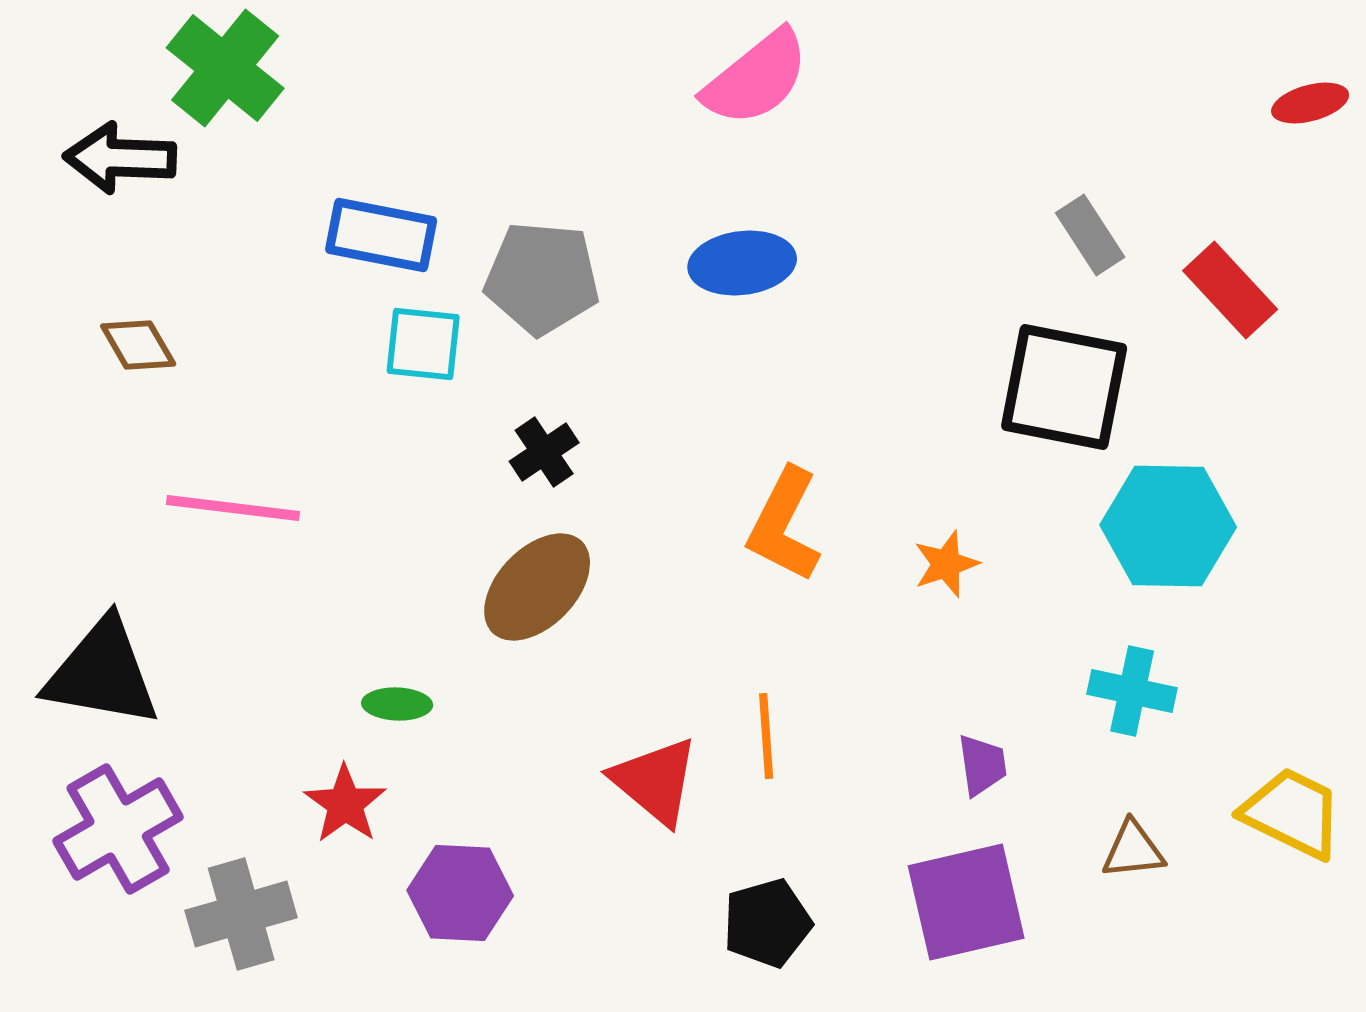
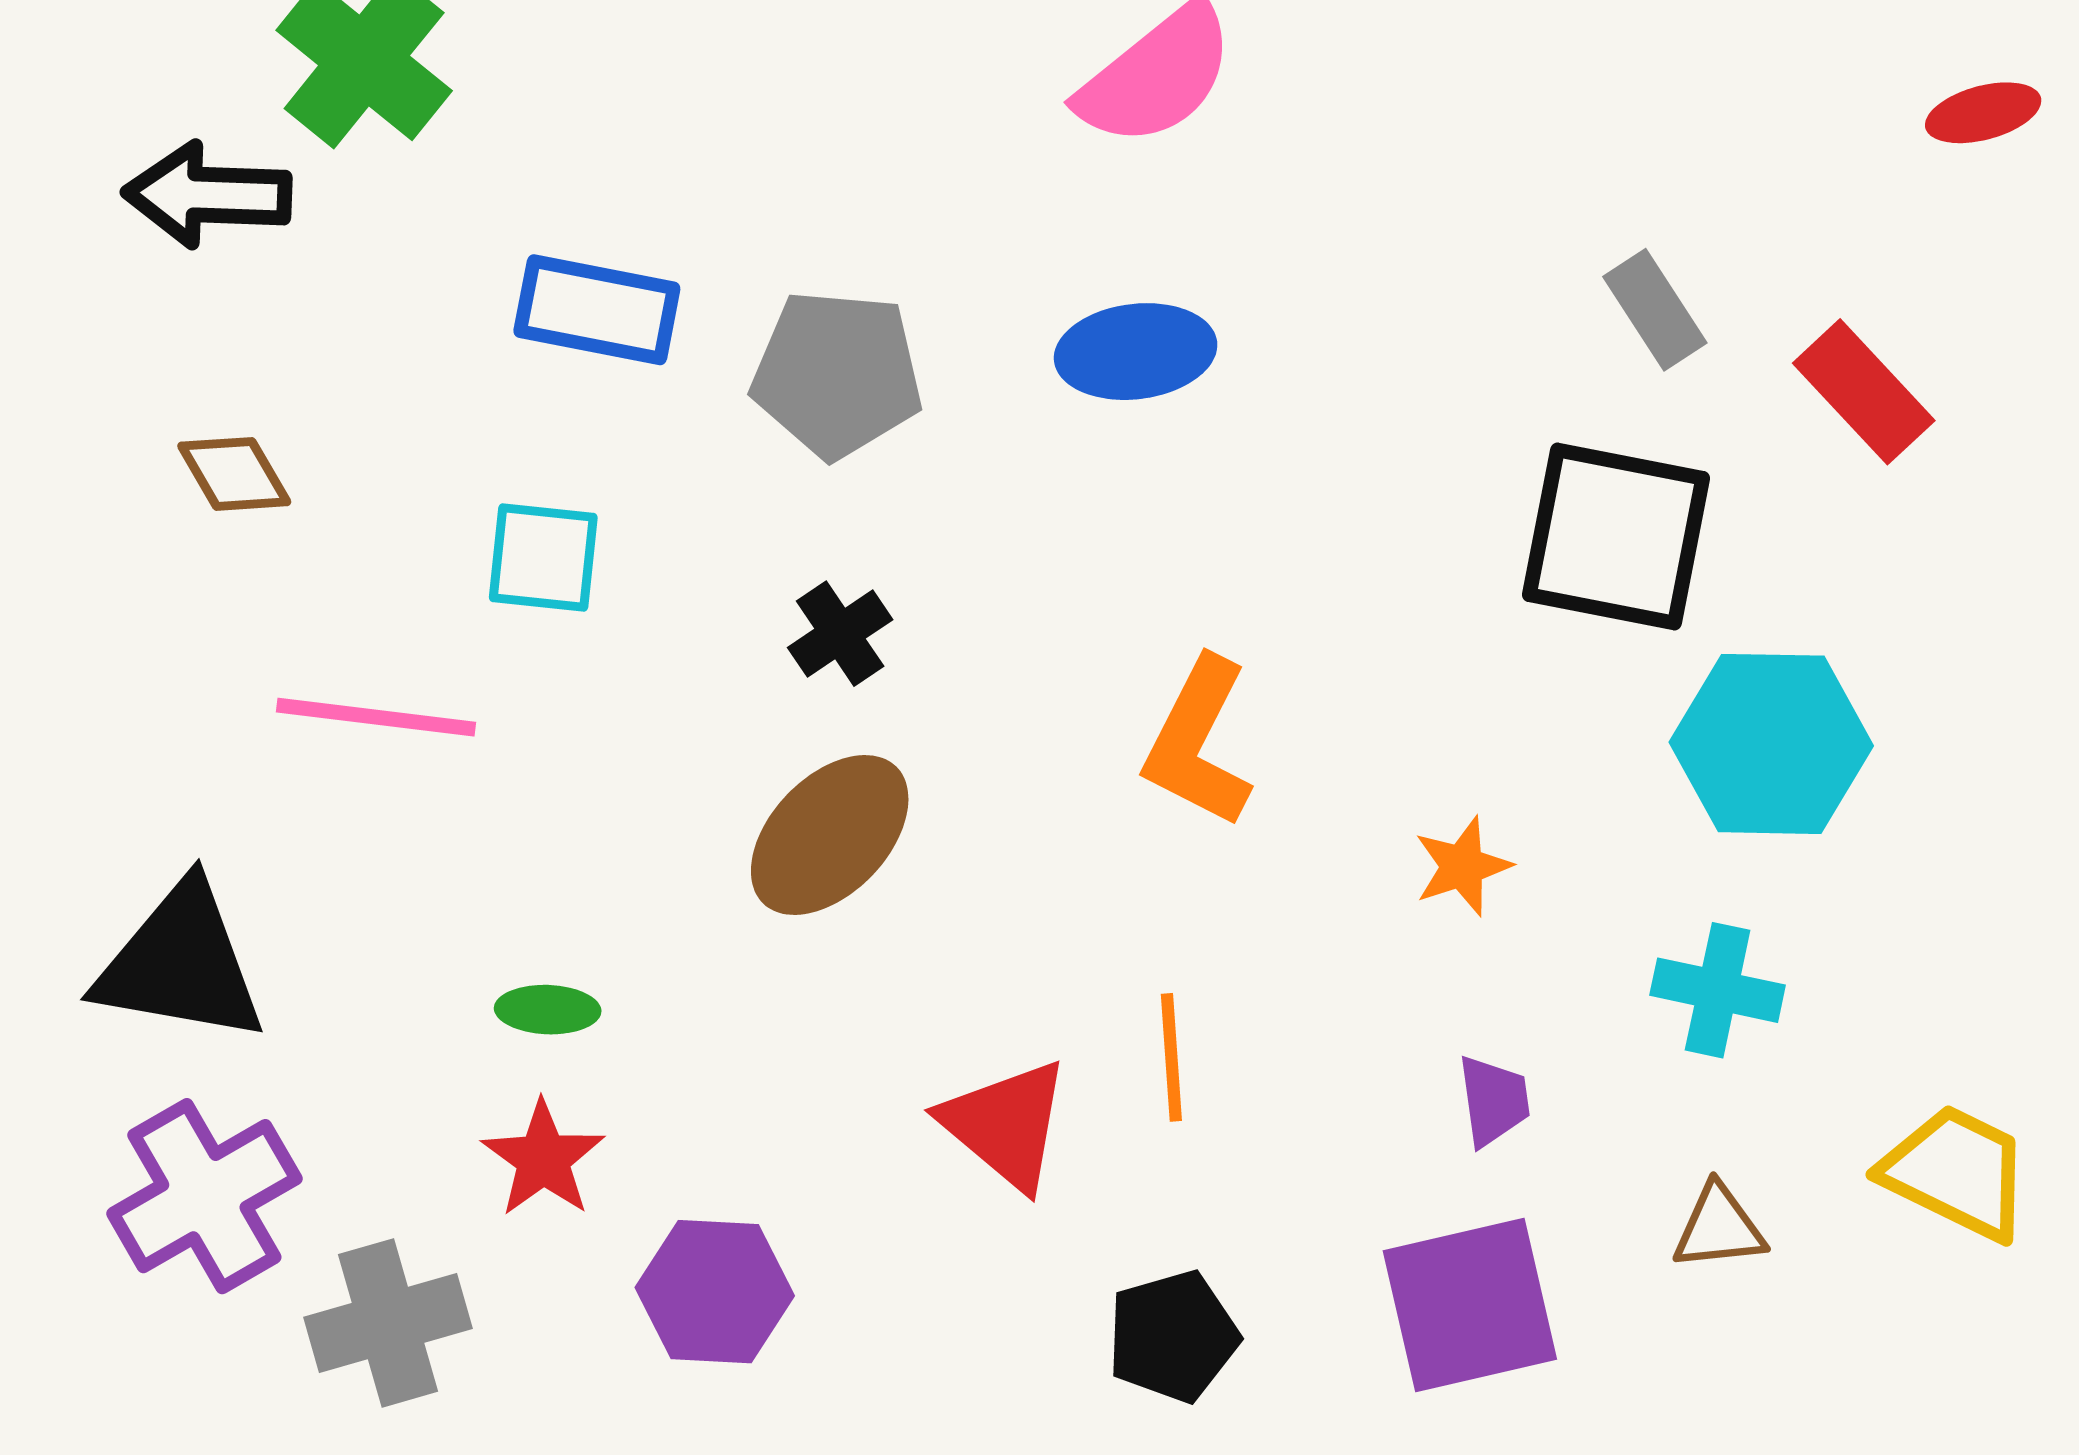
cyan square: (423, 344) -> (543, 557), moved
orange star: (946, 564) -> (1462, 866), moved
green ellipse: (397, 704) -> (548, 1010), moved

